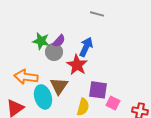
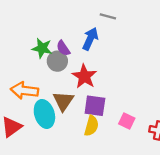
purple semicircle: (59, 41) -> (63, 48), turned 104
blue arrow: (86, 47) -> (90, 39), moved
purple square: (98, 90) -> (95, 106), moved

